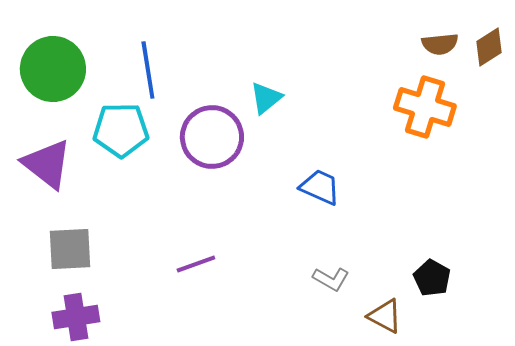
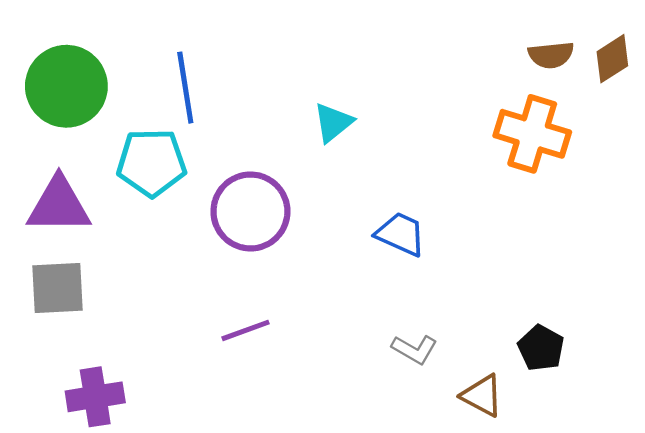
purple circle: (212, 137) -> (250, 211), moved
purple triangle: (47, 164) -> (59, 205), turned -38
gray square: (70, 249) -> (58, 288), moved

